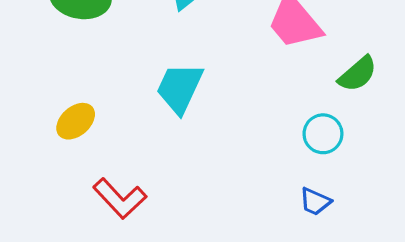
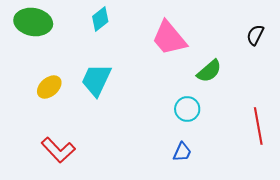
yellow ellipse: (76, 121) -> (49, 87), moved
blue trapezoid: (315, 202) -> (182, 152), turned -90

